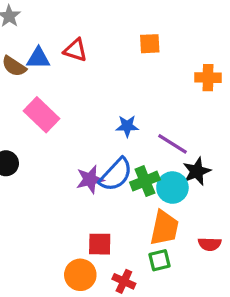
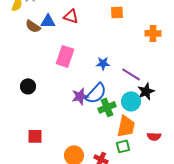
pink rectangle: (41, 115) -> (65, 56), moved, turned 65
green cross: (145, 181) -> (107, 107), moved
red square: (100, 244) -> (35, 136), moved

